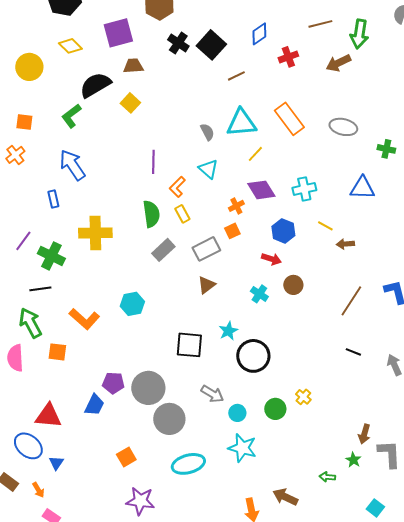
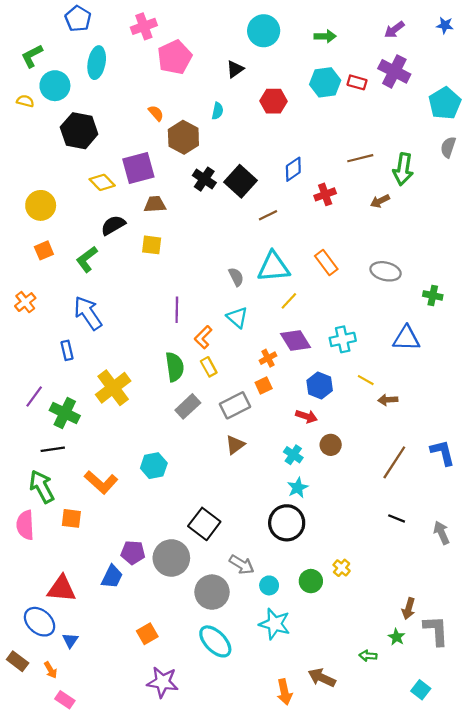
yellow diamond: (70, 46) -> (102, 182), moved
brown arrow: (338, 63) -> (380, 201), size x0.7
black semicircle: (95, 85) -> (113, 225), size x0.7
yellow square: (130, 103) -> (152, 245), turned -36
orange rectangle: (289, 119) -> (326, 263), size x0.7
orange square: (24, 122) -> (44, 250), moved, turned -30
yellow cross: (95, 233) -> (113, 388), turned -36
cyan star: (228, 331) -> (298, 488), moved
black square: (189, 345) -> (204, 524), moved, turned 32
gray circle: (169, 419) -> (212, 592), moved
cyan ellipse: (188, 464) -> (215, 641), turned 60

